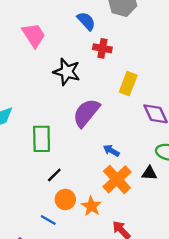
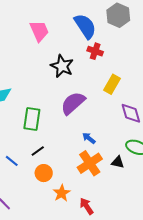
blue semicircle: (86, 21) -> (85, 26), size x1.5
orange star: (91, 206) -> (62, 193), moved
blue line: (48, 220) -> (12, 161), moved

